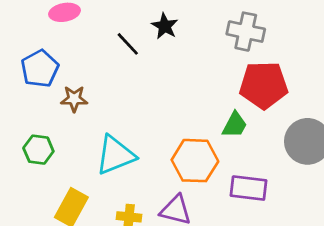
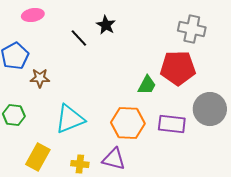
gray cross: (246, 32) -> (192, 29), moved
green trapezoid: (235, 125) -> (147, 85), moved
purple rectangle: (248, 188) -> (172, 124), moved

